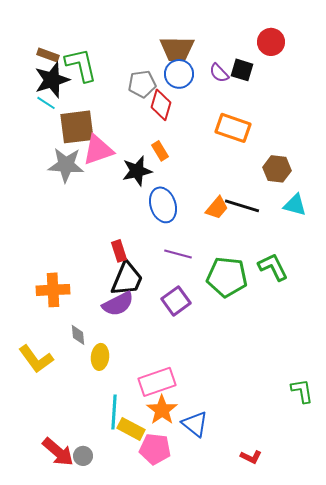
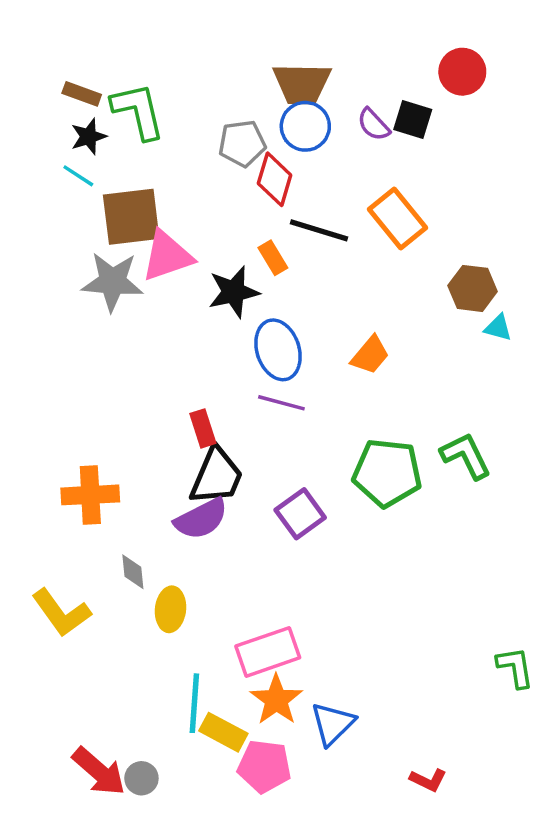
black star: (52, 80) -> (89, 137), size x0.6
orange rectangle: (233, 128) -> (397, 218), turned 32
cyan triangle: (295, 205) -> (498, 328), moved, size x0.7
black line: (242, 206) -> (319, 230), moved
purple line: (178, 254) -> (281, 403), moved
blue triangle: (195, 424) -> (333, 724), turned 36

